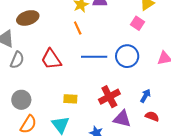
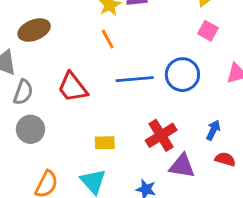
pink square: (138, 23) -> (208, 31), moved
gray circle: (21, 100) -> (30, 129), moved

